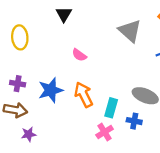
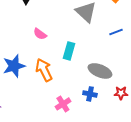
cyan rectangle: (111, 108) -> (69, 51), moved

